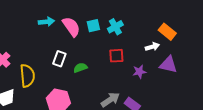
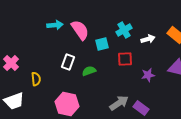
cyan square: (93, 26) -> (102, 44), moved
white arrow: (152, 47) -> (148, 39), moved
yellow semicircle: (27, 76) -> (36, 79), size x0.6

